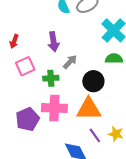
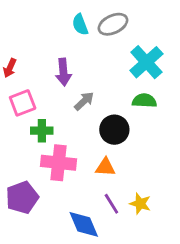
green cross: (51, 78) -> (42, 131), moved
orange triangle: (89, 109) -> (105, 167), size x0.6
purple pentagon: (27, 119) -> (22, 197), moved

